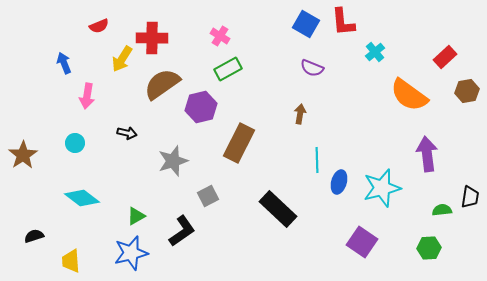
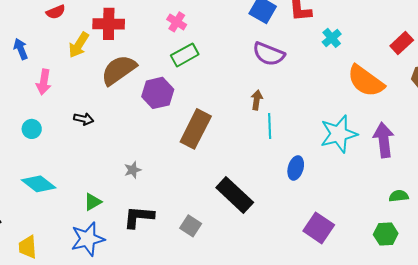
purple semicircle: (312, 68) -> (269, 54), size x1.4
cyan line: (317, 160) -> (270, 126), moved
gray star: (173, 161) -> (133, 170), moved, size x0.6
cyan star: (382, 188) -> (339, 134), moved
gray square: (208, 196) -> (191, 226), moved, turned -30
black L-shape: (182, 231) -> (139, 217), turned -140

